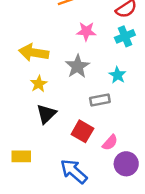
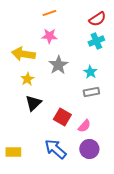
pink star: (86, 31) -> (49, 36), moved
gray rectangle: (100, 100) -> (91, 92), moved
yellow rectangle: (21, 156) -> (13, 152), moved
purple circle: (126, 164) -> (89, 149), moved

